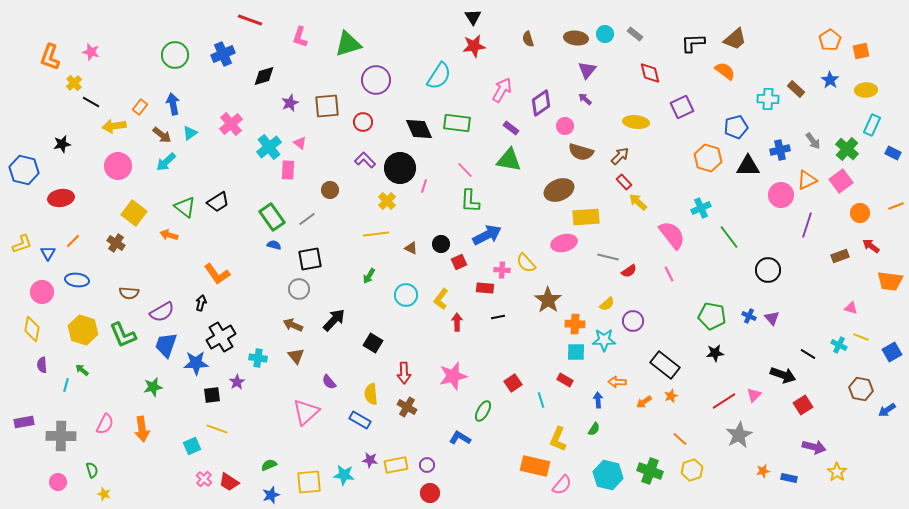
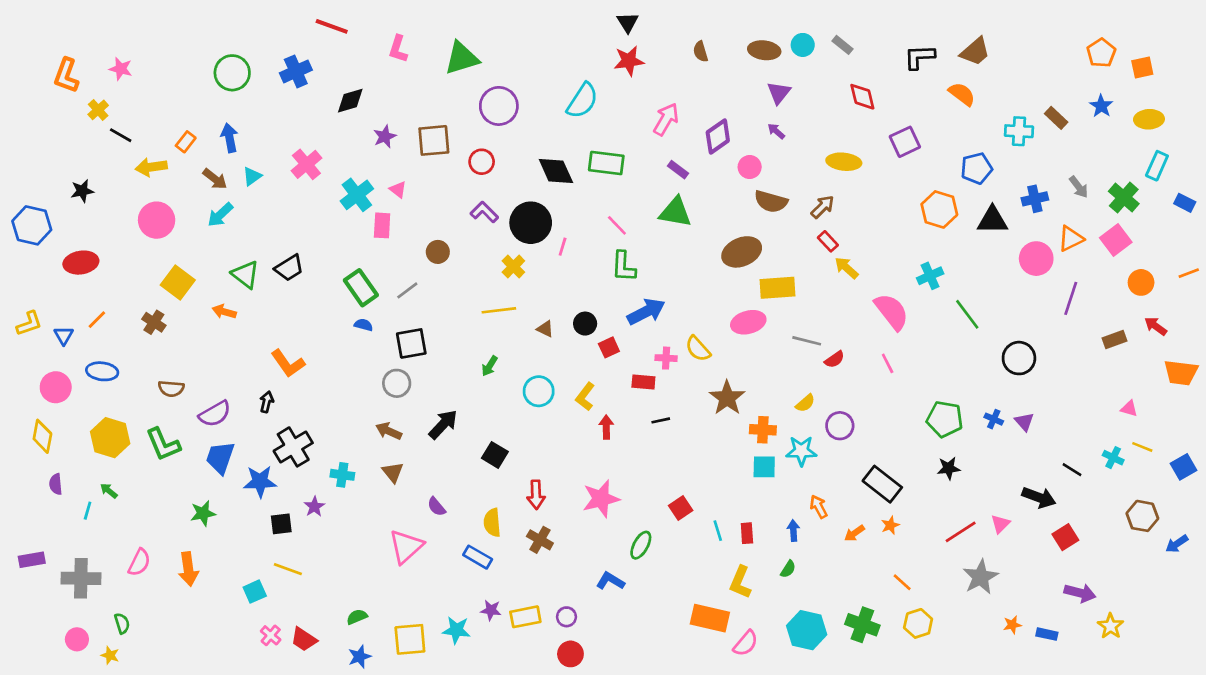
red rectangle: (565, 380) -> (747, 533), moved, turned 56
orange arrow: (617, 382) -> (819, 507), turned 60
yellow star: (104, 494) -> (110, 655), moved

